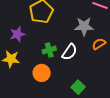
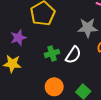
orange circle: (42, 73) -> (54, 87), moved

